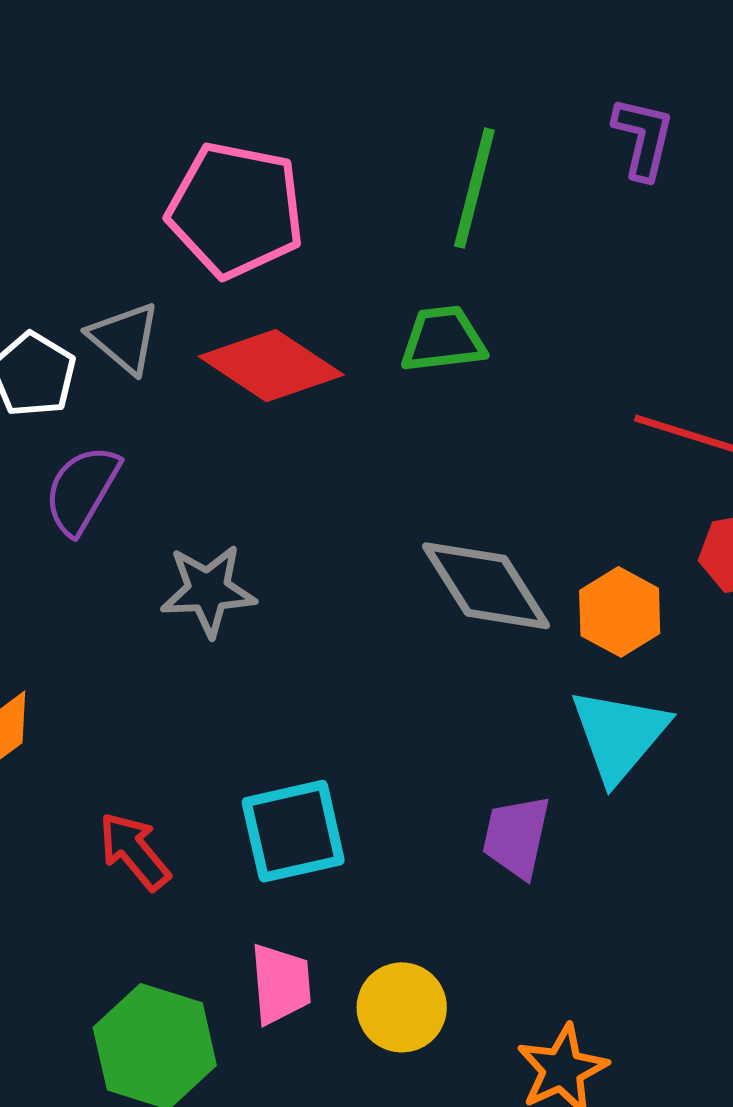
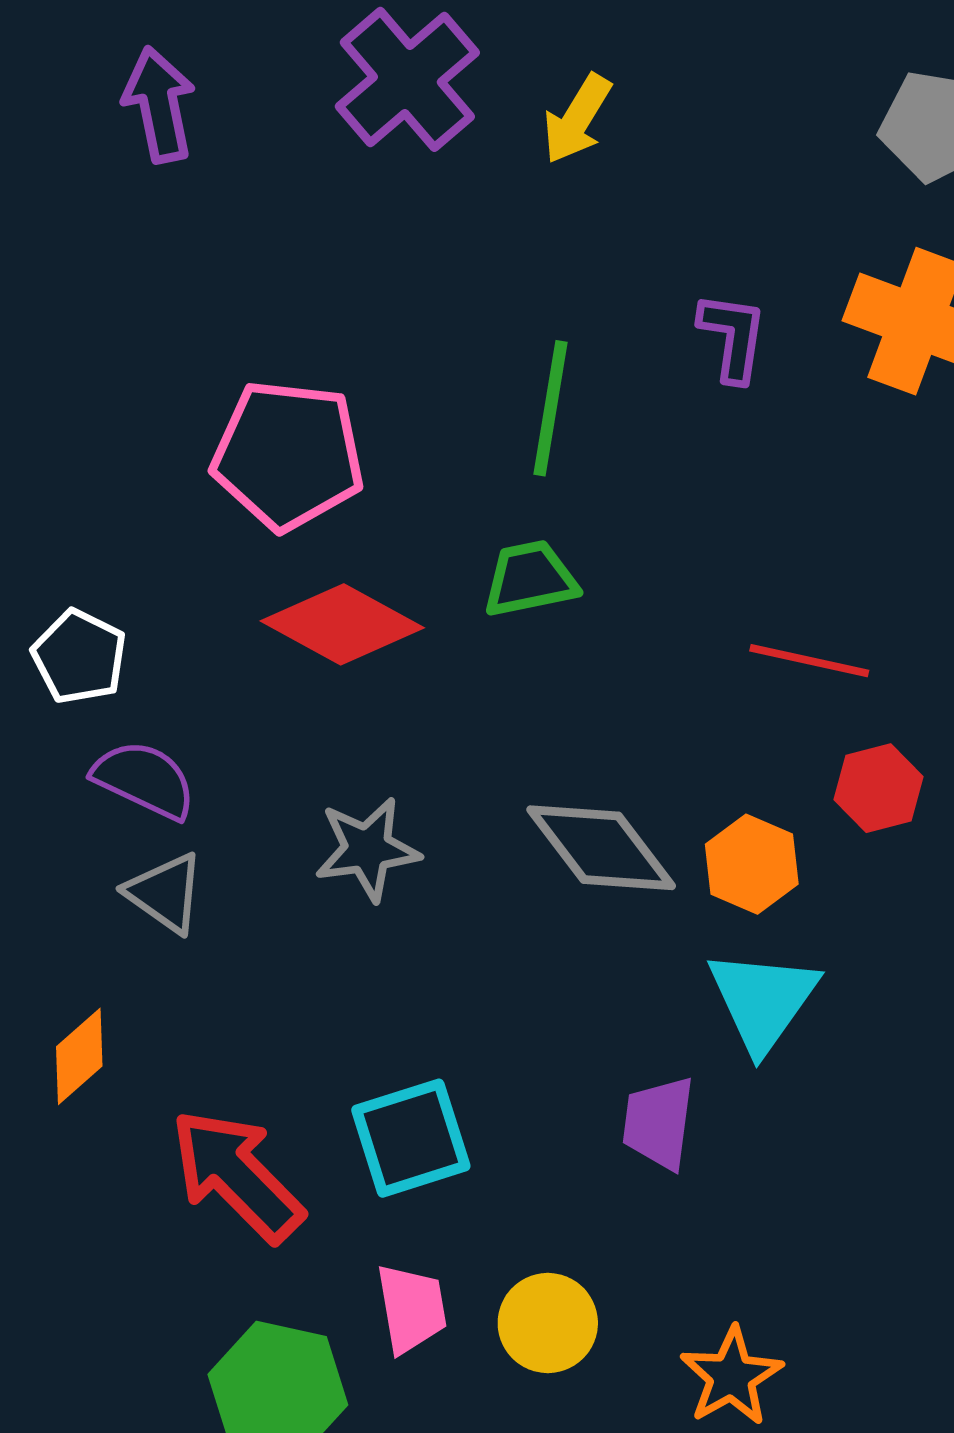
gray triangle: (125, 338) -> (165, 893), moved
purple semicircle: (82, 490) -> (144, 780), turned 90
gray star: (208, 590) -> (367, 849), moved
red arrow: (134, 851) -> (237, 1175), size x1.6

